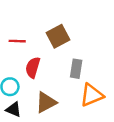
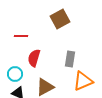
brown square: (58, 36) -> (60, 19), moved

